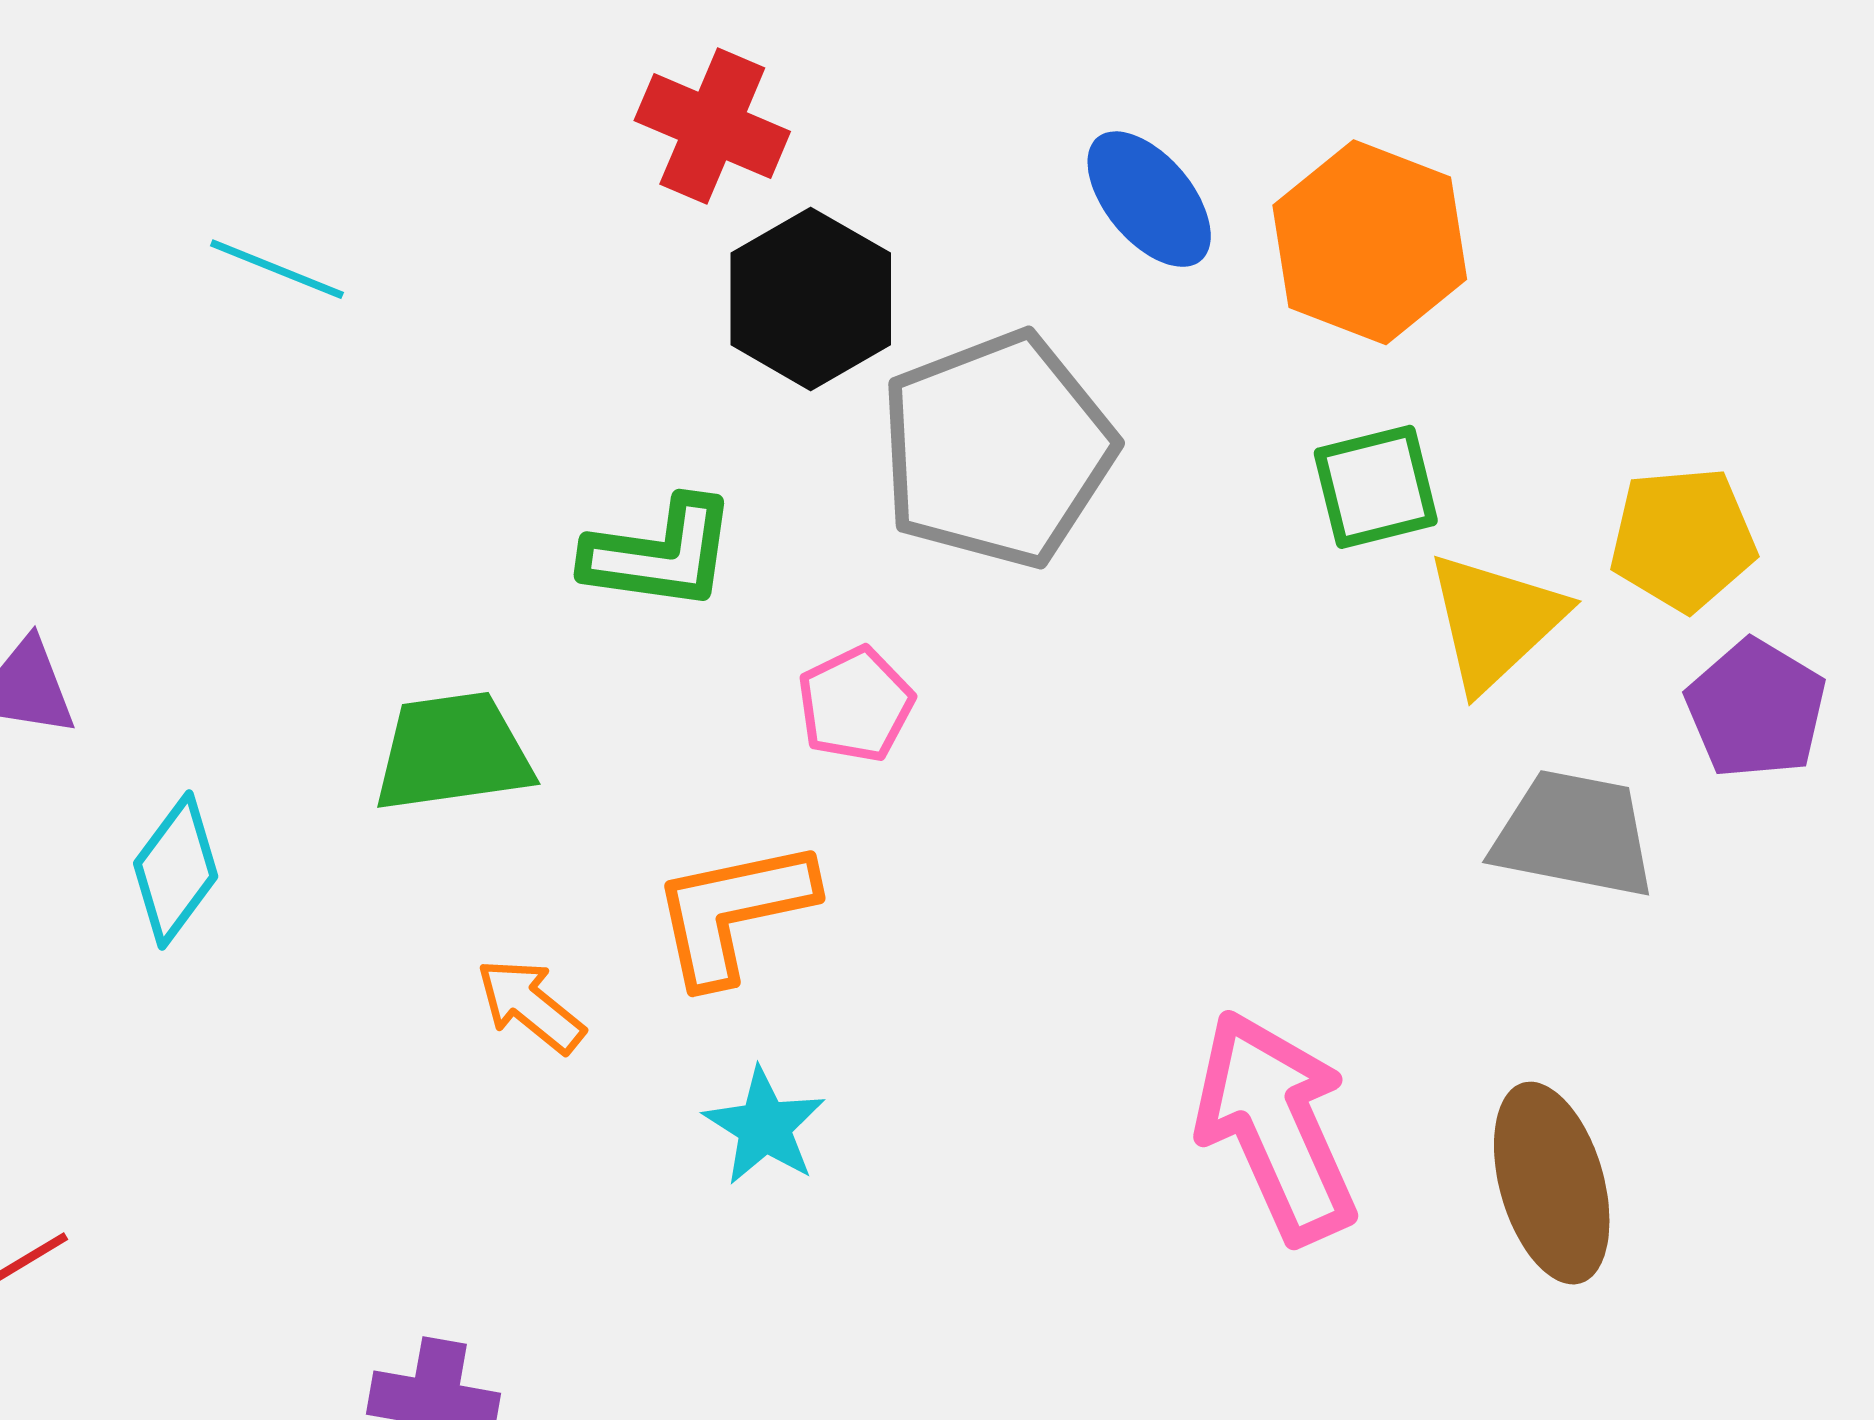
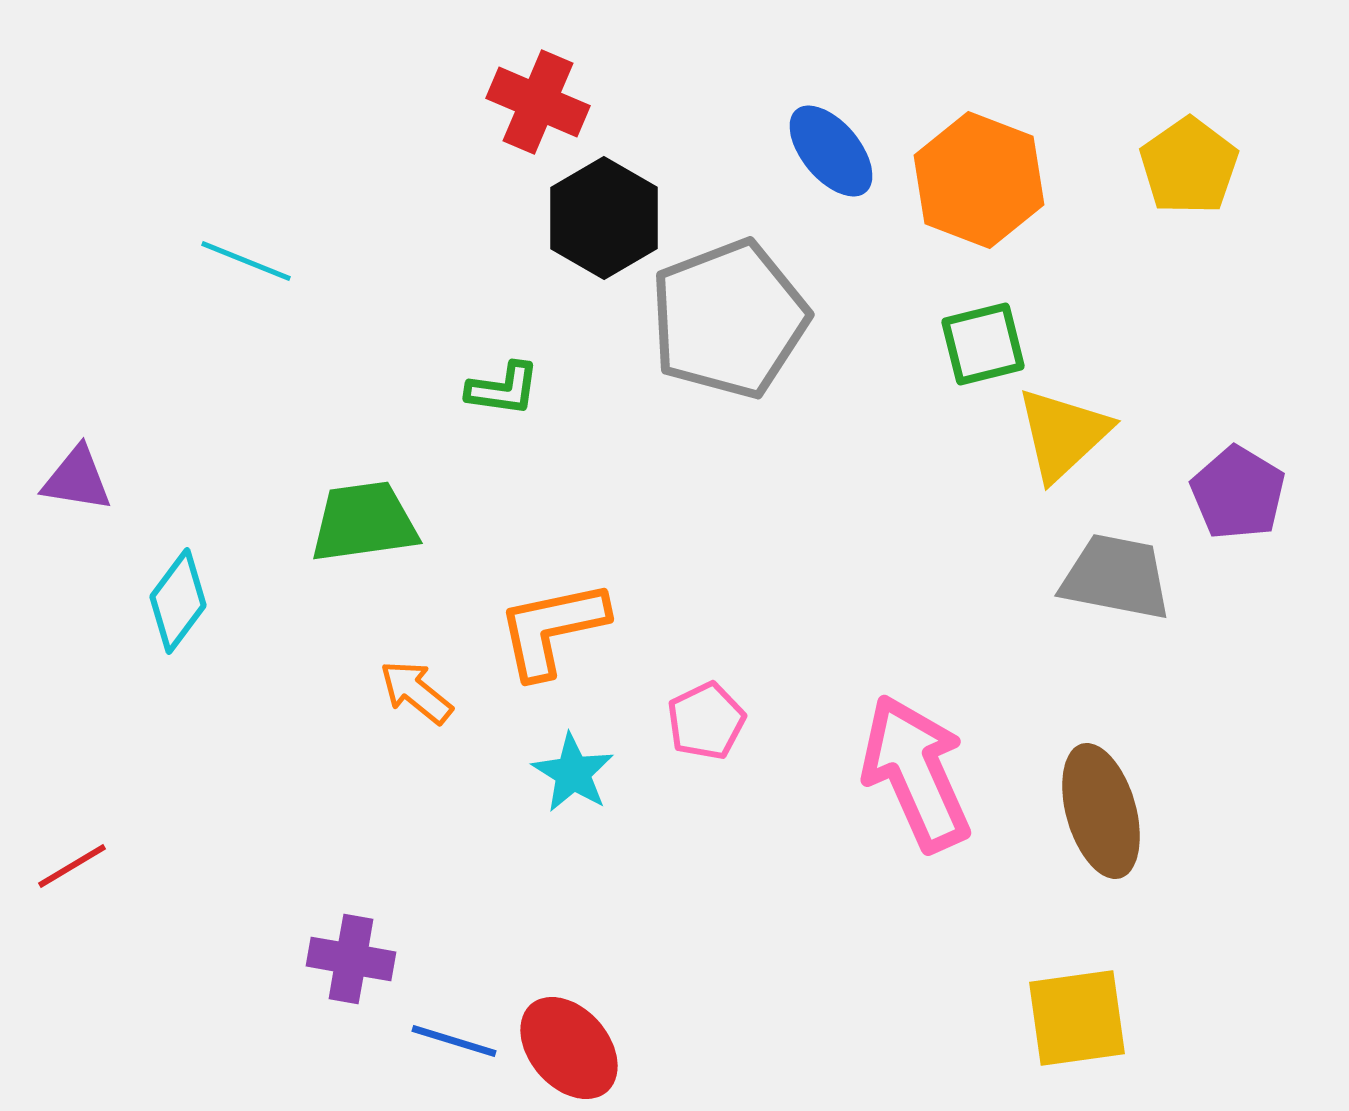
cyan line: (277, 269) -> (246, 261), moved
yellow pentagon: (1683, 539) -> (1189, 166), moved, turned -30
green L-shape: (660, 554) -> (503, 389), size x0.7
pink pentagon: (855, 704) -> (706, 721), moved

